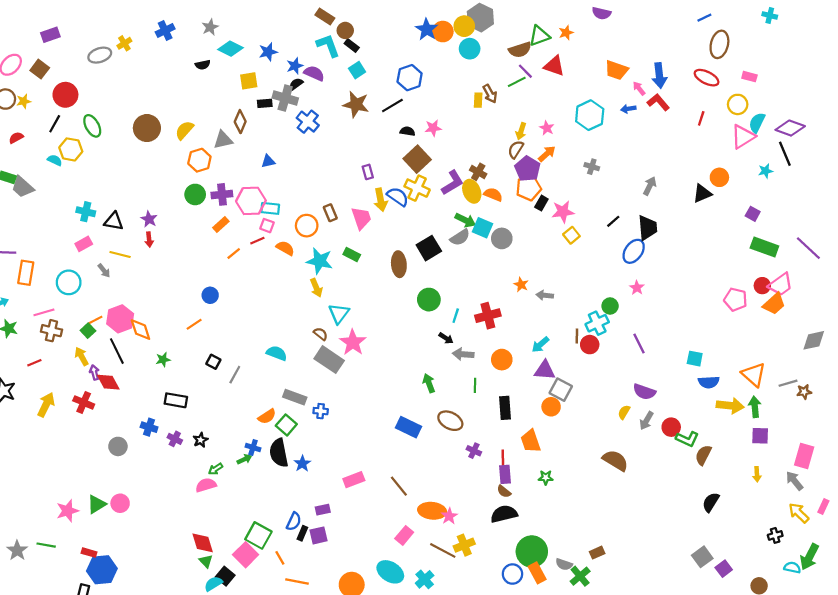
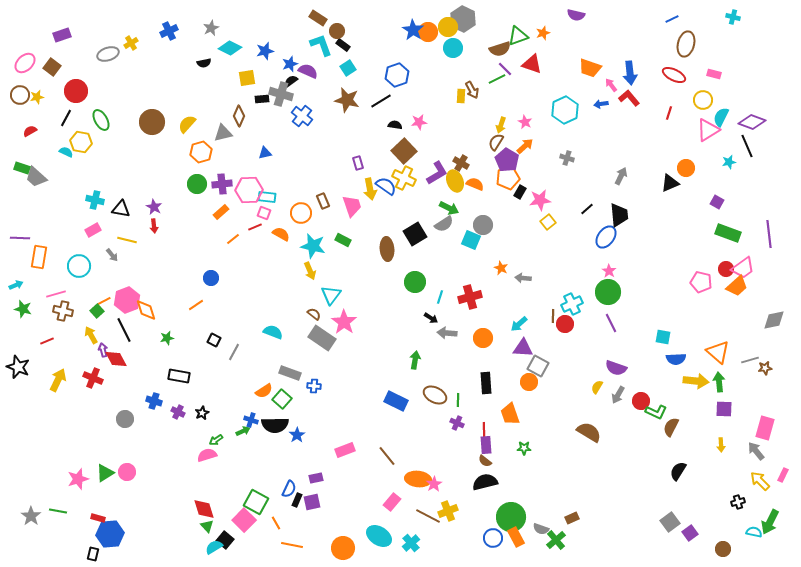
cyan square: (482, 228) -> (471, 240), moved
purple line: (808, 248) -> (769, 234), turned 40
green circle: (610, 306) -> (608, 292), moved, size x1.6
green arrow: (429, 383) -> (415, 360), turned 30
green line: (475, 385) -> (458, 400), moved
black semicircle: (279, 453) -> (275, 425), turned -80

